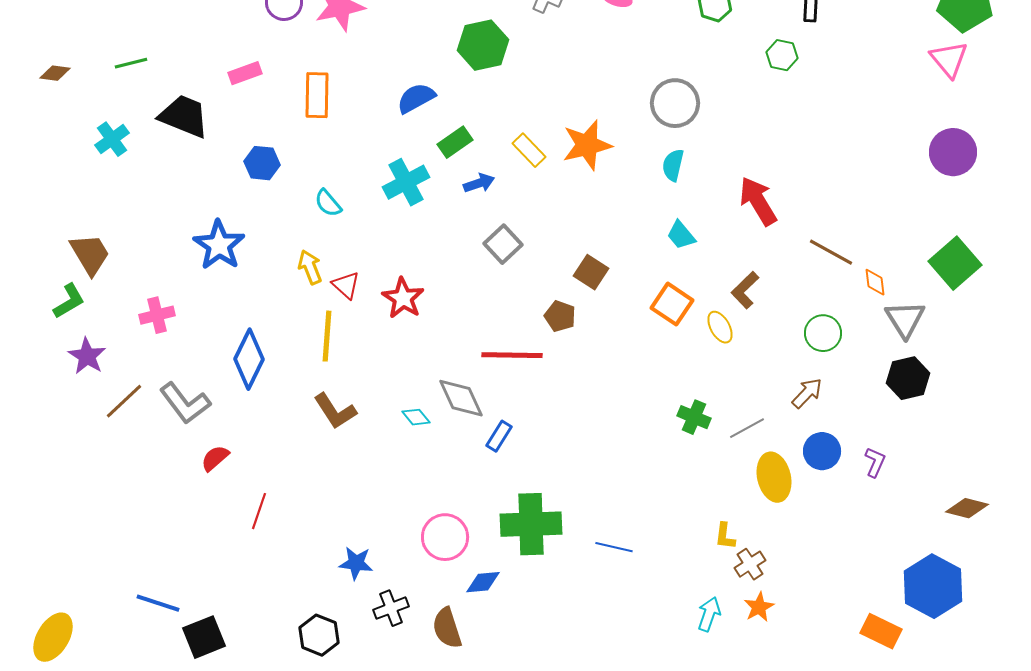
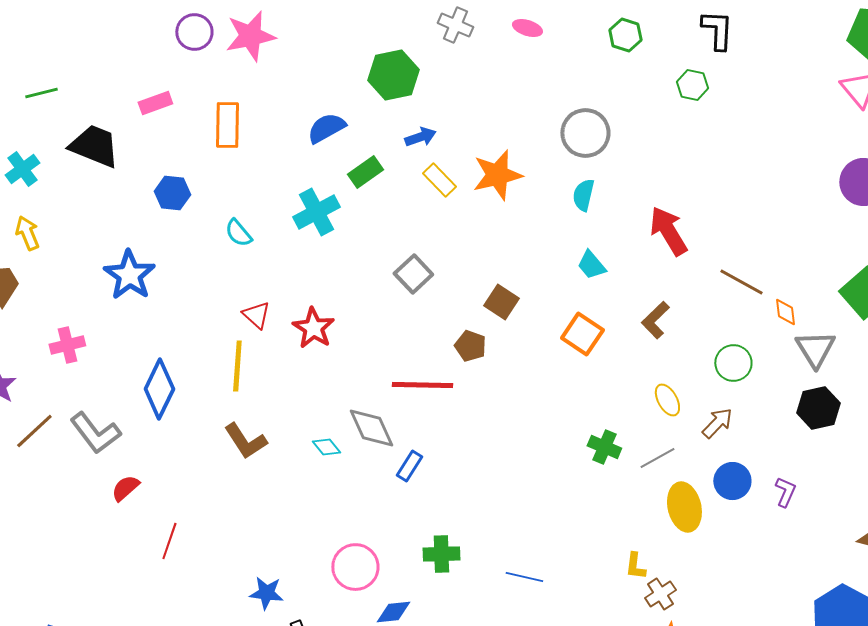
blue arrow: (479, 183) -> (420, 137), moved
yellow arrow: (310, 267) -> (27, 233), moved
yellow ellipse: (720, 327) -> (667, 400), moved
green cross: (531, 524) -> (441, 554), size x0.6

